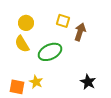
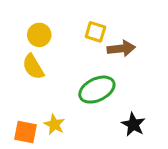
brown arrow: (80, 32) -> (121, 49), turned 66
green ellipse: (50, 52) -> (97, 90), moved

